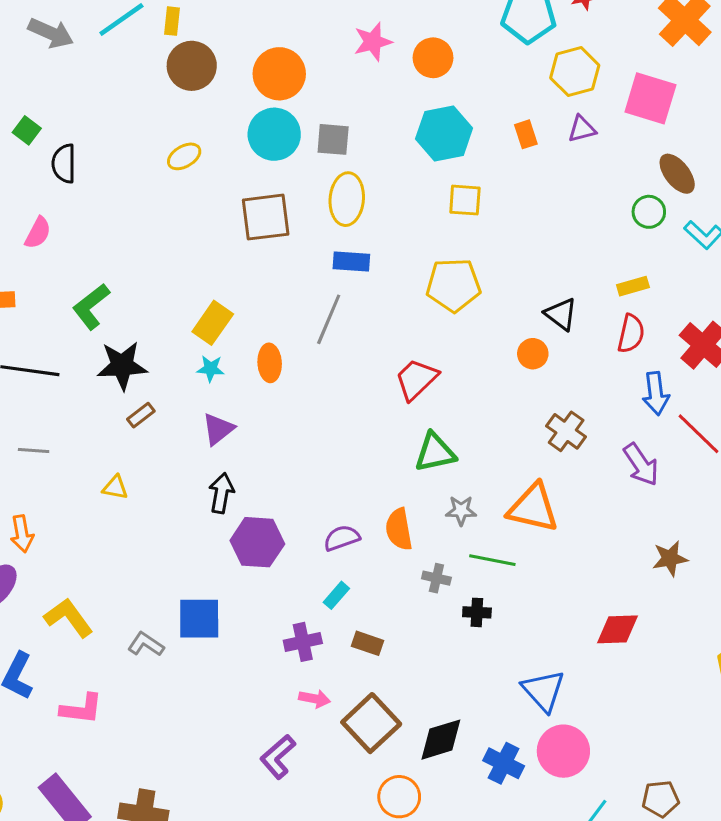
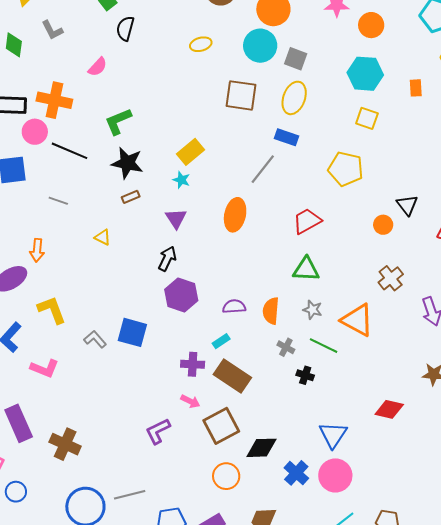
orange ellipse: (270, 363) -> (235, 215), moved, size x1.4
purple triangle: (218, 429) -> (176, 218), turned -40
brown rectangle: (367, 643) -> (232, 376), size x1.8

